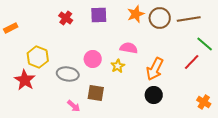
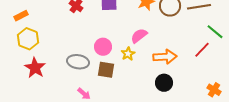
pink semicircle: (129, 48) -> (139, 36), turned -48
yellow hexagon: (38, 57) -> (28, 39), moved
orange arrow: (155, 69) -> (165, 57), turned -120
brown square: (96, 93) -> (106, 70), moved

